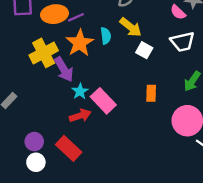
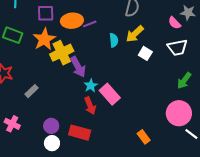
yellow arrow: (131, 27) -> (135, 34), turned 96
orange star: (80, 43) -> (44, 39), moved
orange rectangle: (151, 93) -> (144, 137), moved, turned -40
red arrow: (80, 116) -> (90, 106), turned 84
red rectangle: (69, 148) -> (80, 133), turned -30

